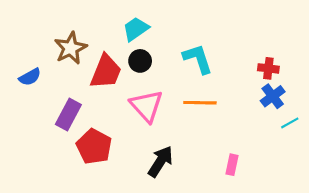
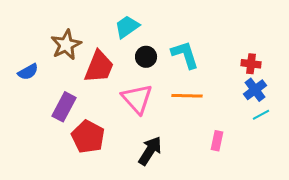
black circle: (140, 61) -> (146, 57), moved
cyan line: (290, 123) -> (261, 115), moved
pink rectangle: (232, 165) -> (217, 141), moved

